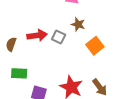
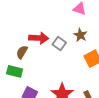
brown semicircle: (11, 44) -> (22, 52), moved

